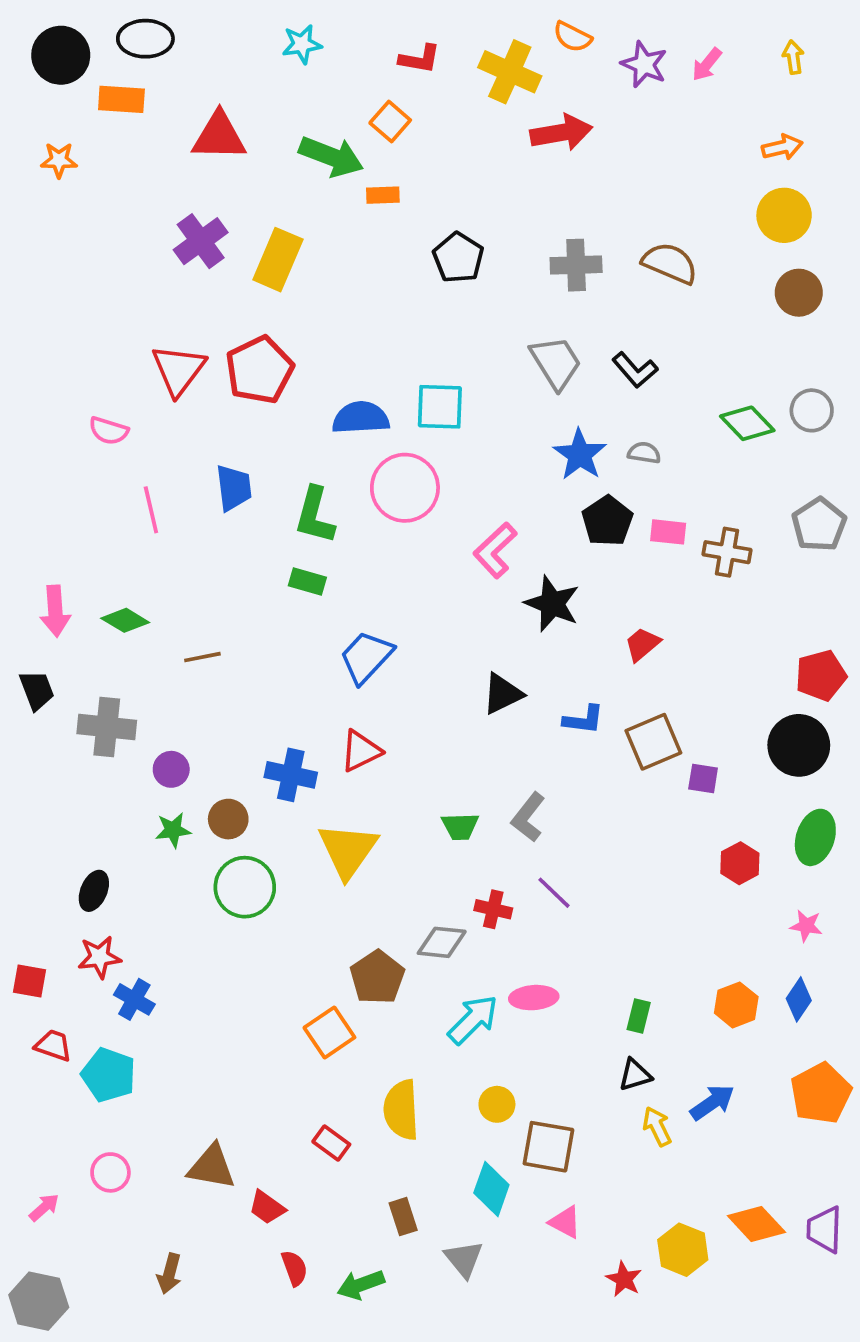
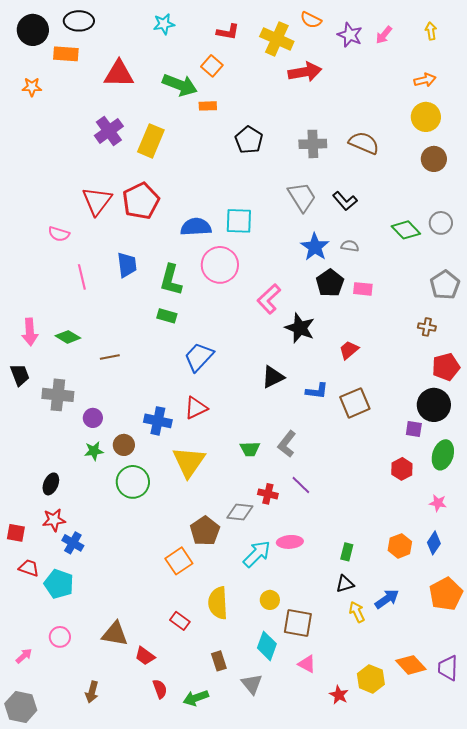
brown cross: (727, 552) -> (427, 327), moved, size x0.7
purple square: (703, 779) -> (414, 429), moved

